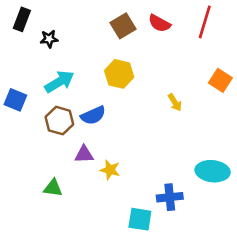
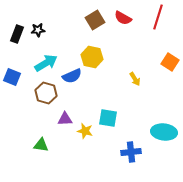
black rectangle: (22, 19) -> (17, 34), moved
blue semicircle: (93, 115) -> (72, 76), moved
cyan square: (140, 219) -> (108, 118), moved

